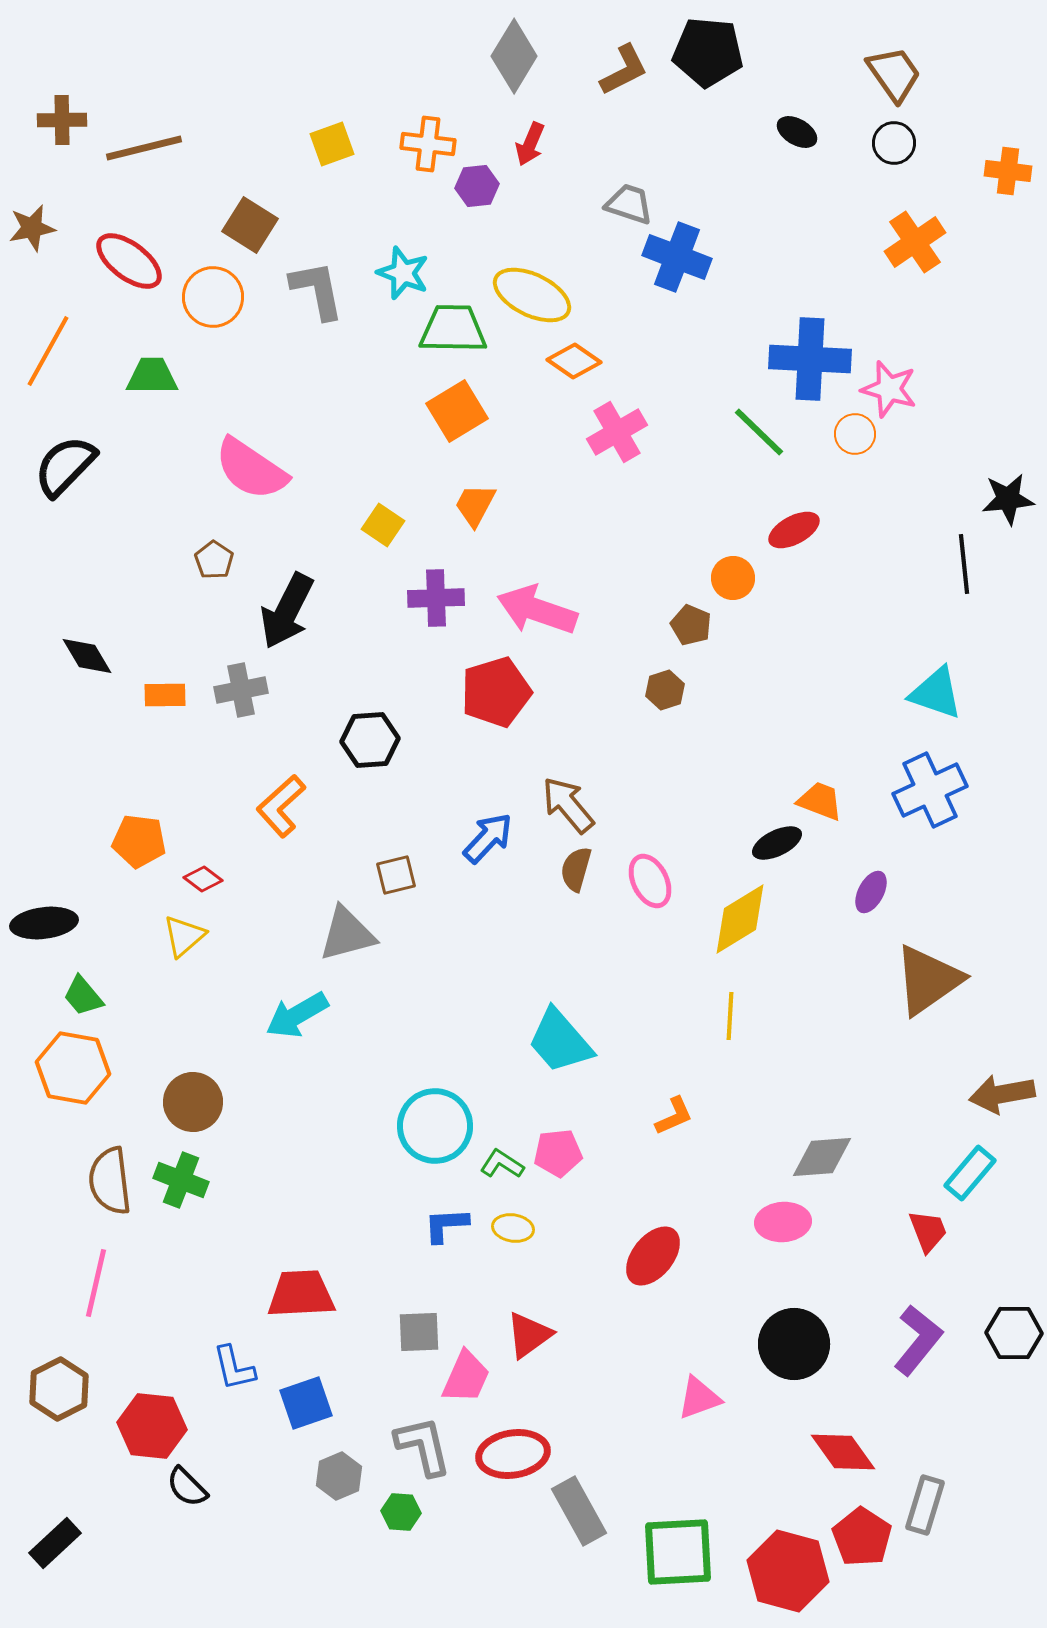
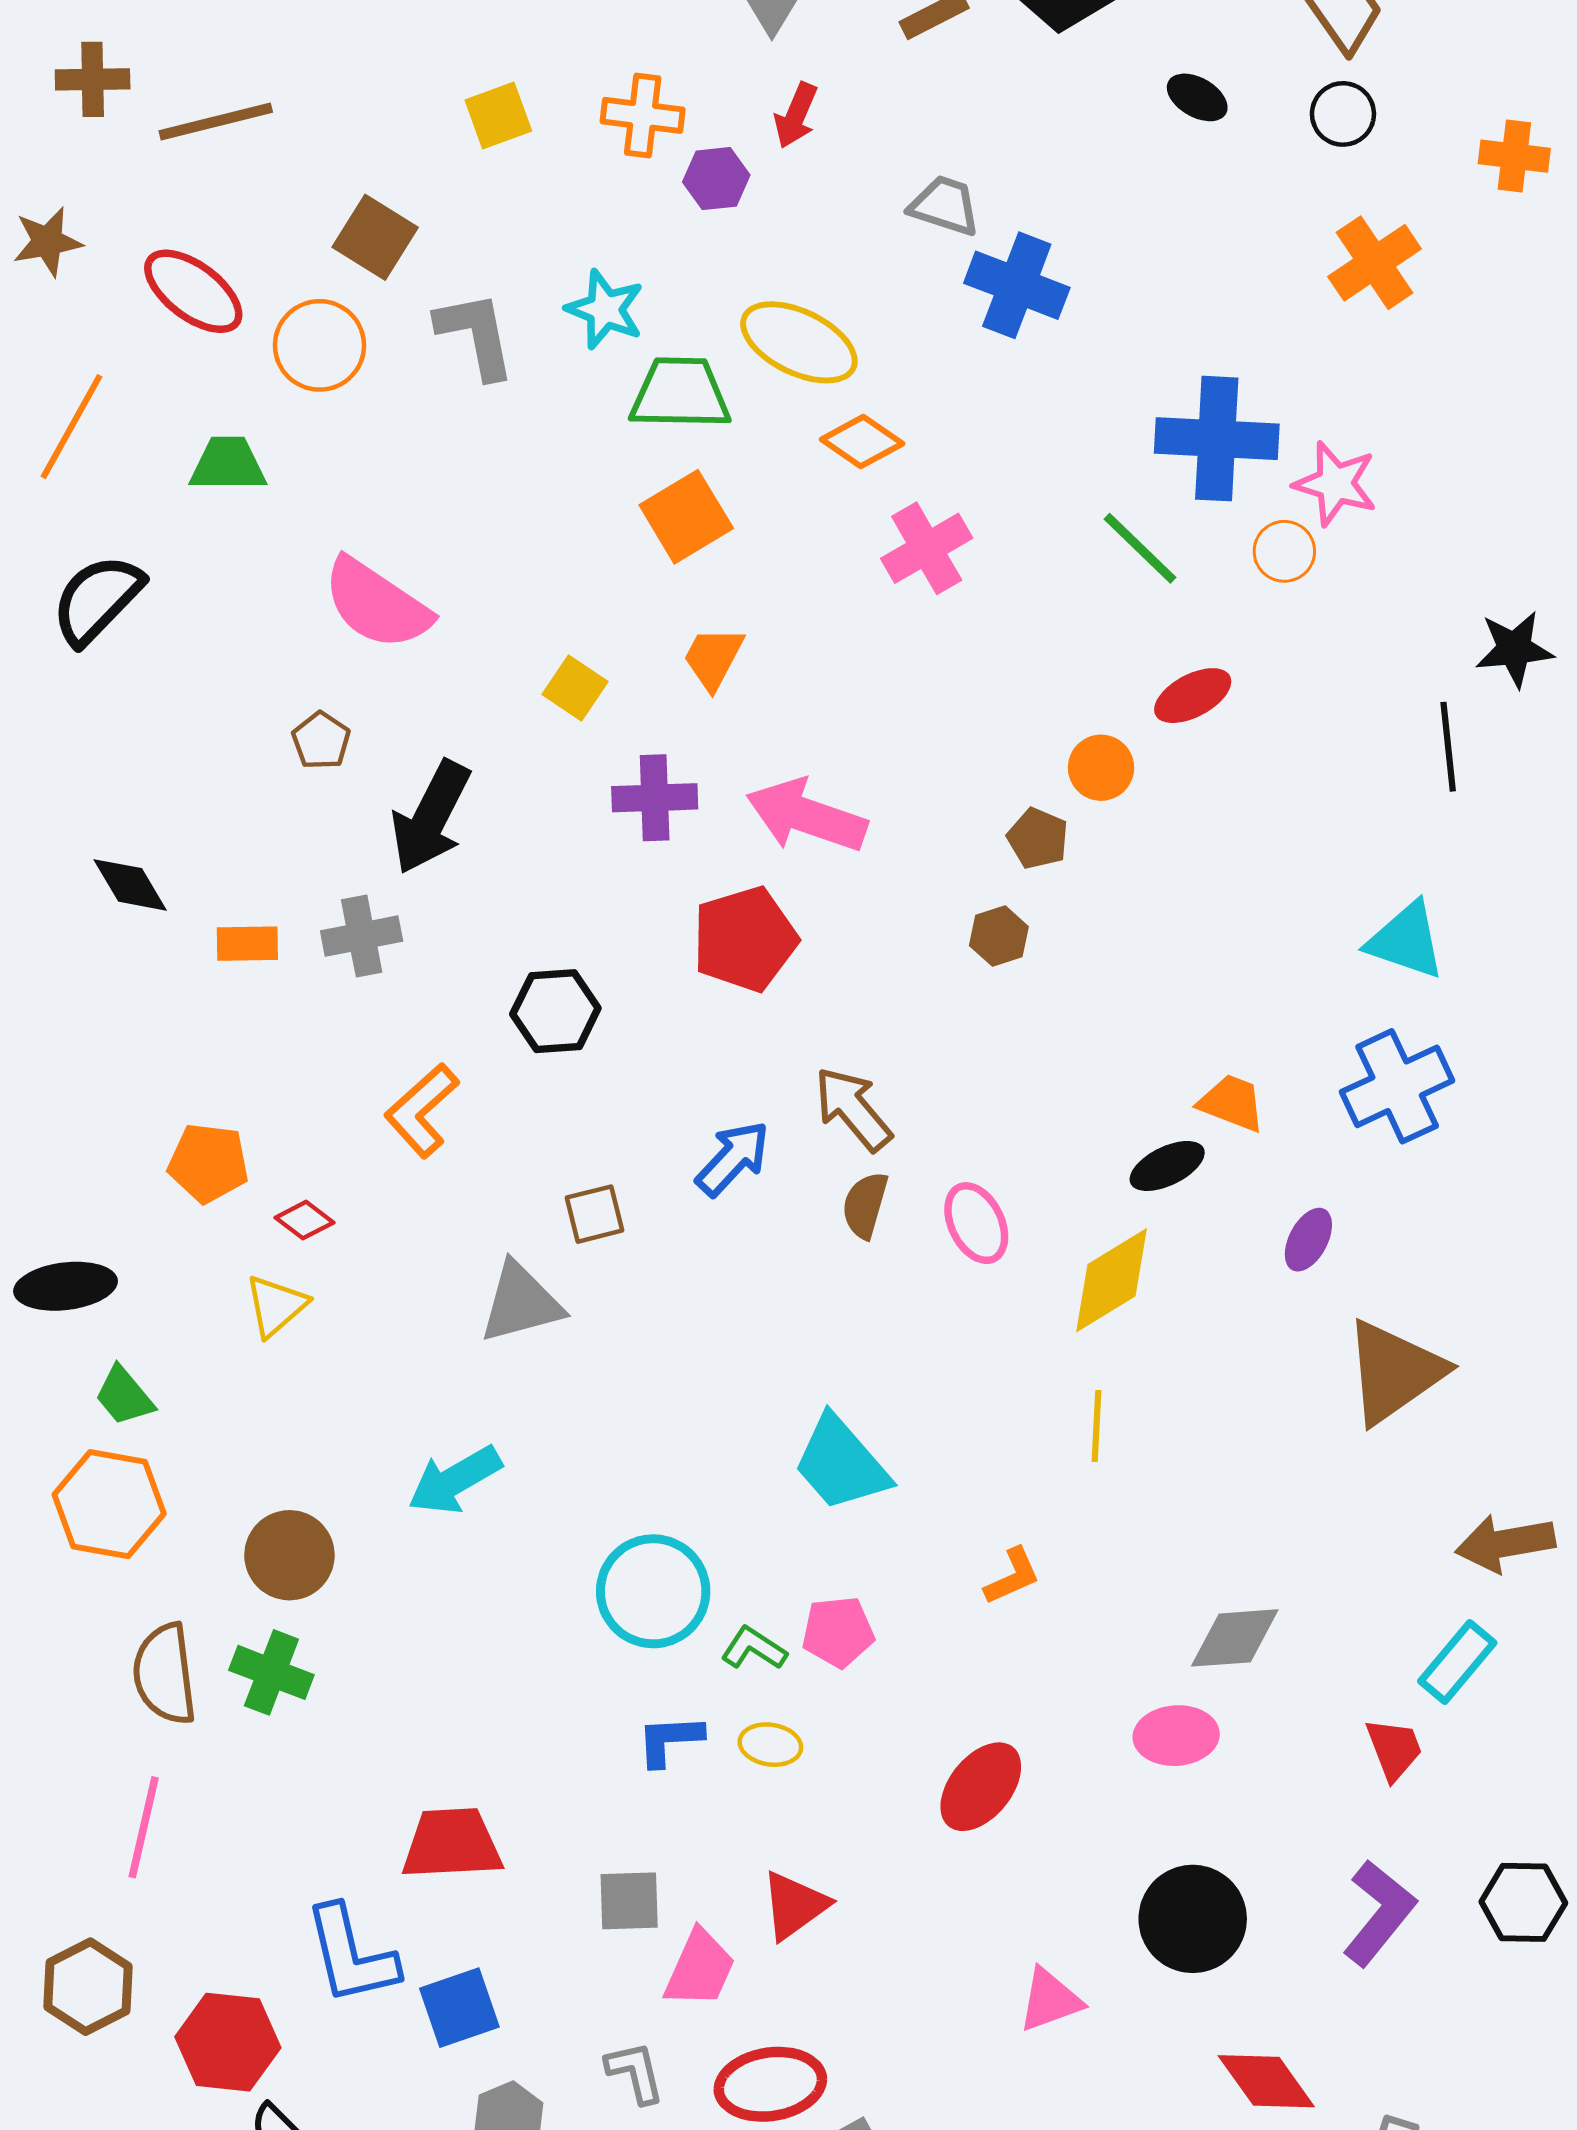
cyan arrow: (297, 1015) -> (455, 1480), moved
blue L-shape: (234, 1368) -> (351, 1955), size x1.5
gray L-shape: (423, 1446) -> (635, 2072), size x0.7

